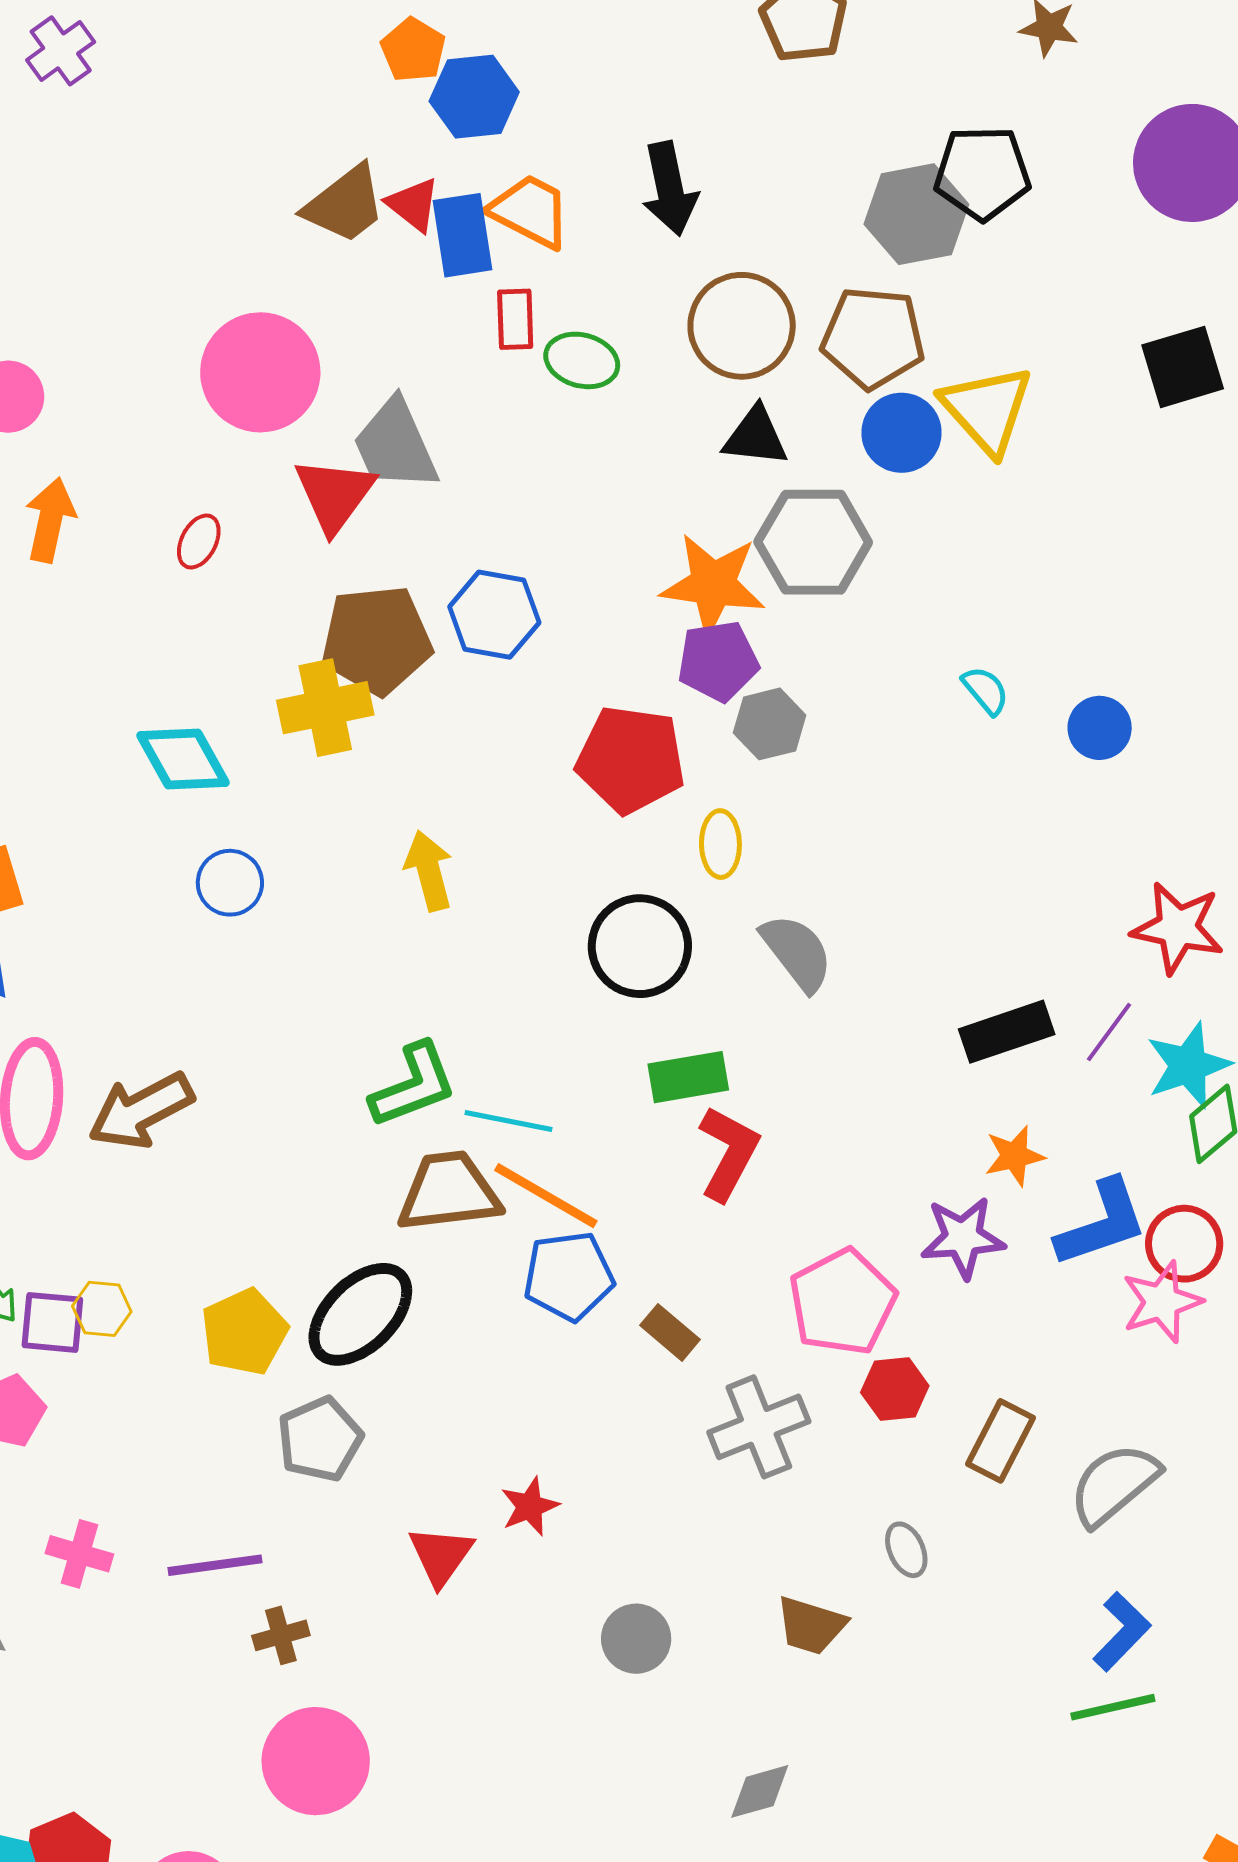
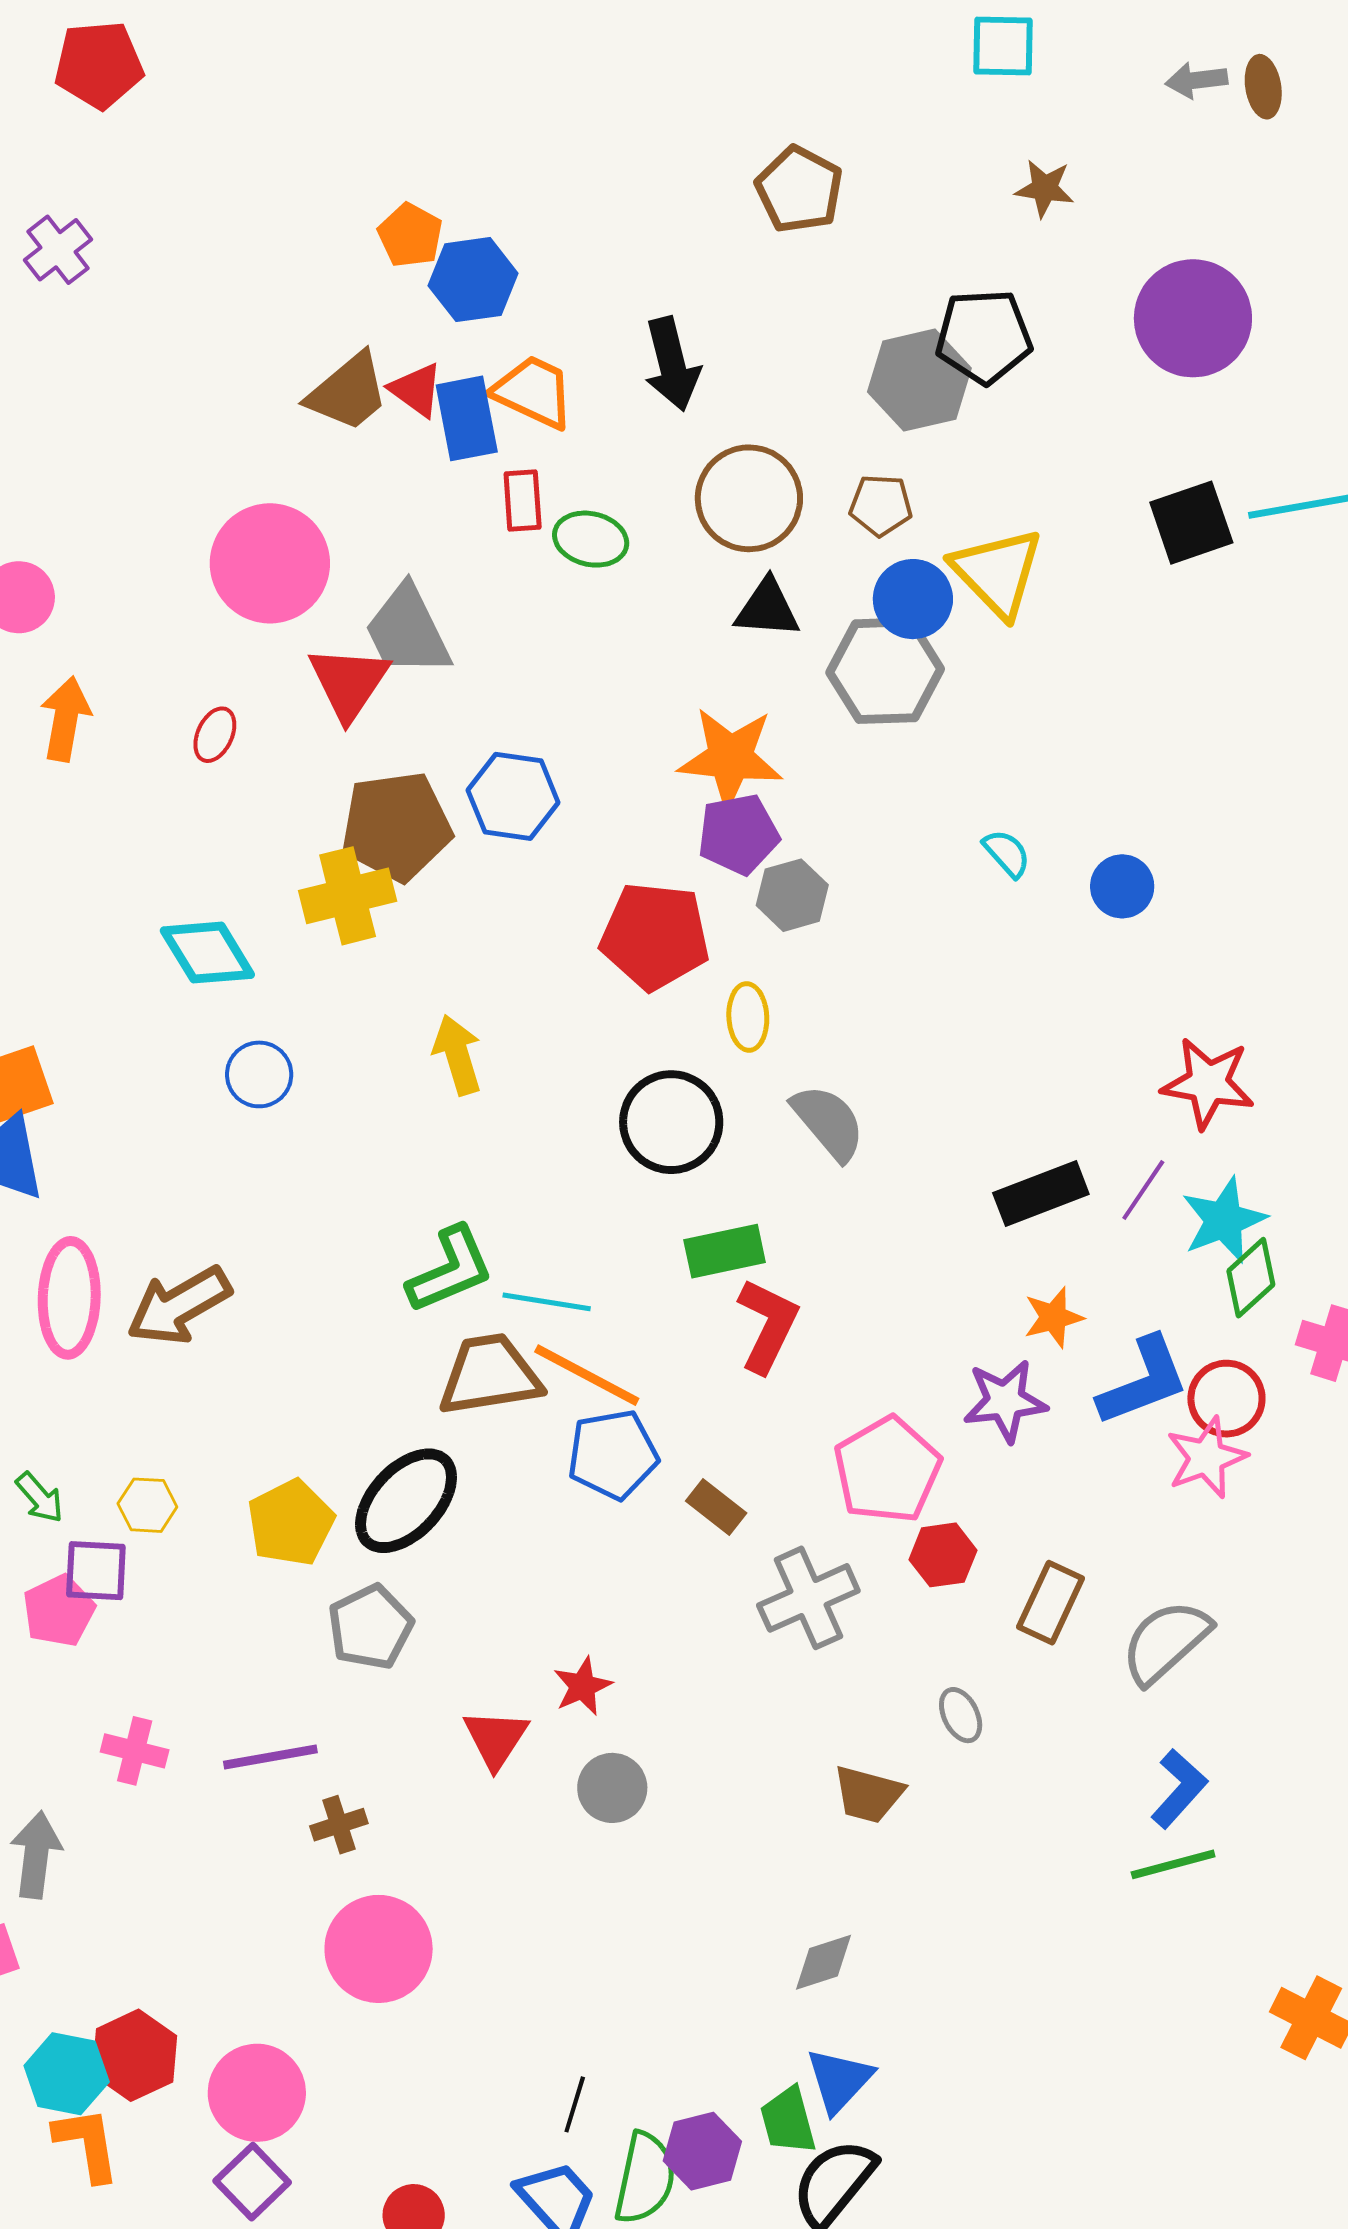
brown pentagon: (873, 338) -> (881, 505), size x0.6
gray hexagon: (813, 542) -> (885, 671), moved
purple square: (52, 1322) -> (96, 1571), moved
gray circle: (636, 1639) -> (612, 1788), moved

